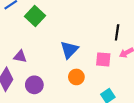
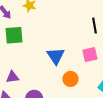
green square: (35, 16) -> (14, 35), turned -30

